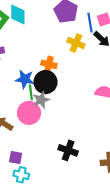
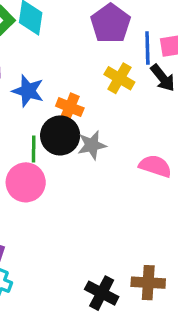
blue star: (25, 79) -> (28, 91), moved
gray star: (41, 100) -> (92, 145), moved
black cross: (68, 150) -> (102, 293), moved

